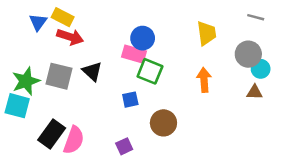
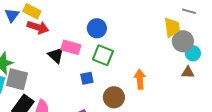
yellow trapezoid: (207, 33) -> (172, 27), moved
pink rectangle: (134, 54) -> (71, 47), moved
gray square: (59, 76) -> (17, 79), moved
orange arrow: (204, 80) -> (140, 79), moved

